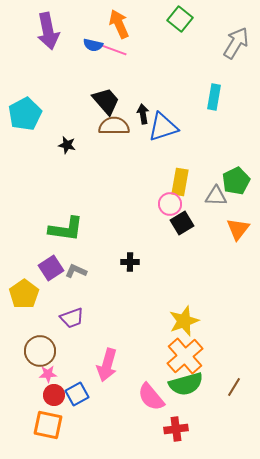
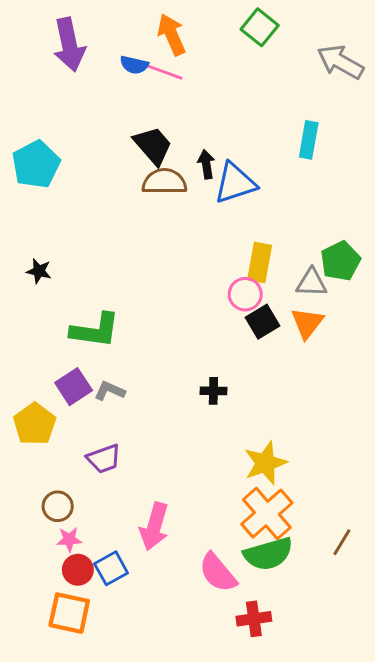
gray arrow: (236, 43) -> (340, 62), turned -92
black star: (67, 145) -> (39, 271), moved
orange triangle: (238, 229) -> (307, 323), moved
black cross: (130, 262) -> (213, 391), moved
brown circle: (40, 351) -> (58, 506), size x0.7
brown line: (234, 387) -> (342, 542), moved

